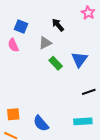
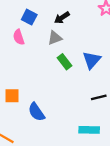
black arrow: (58, 25) -> (62, 18), moved, turned -88
orange square: (13, 114) -> (12, 96), moved
blue semicircle: (41, 123) -> (36, 112), moved

